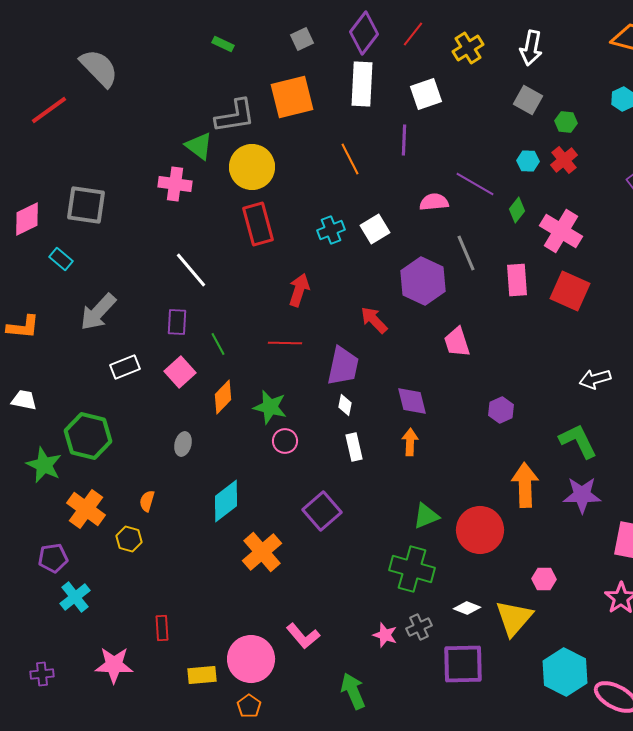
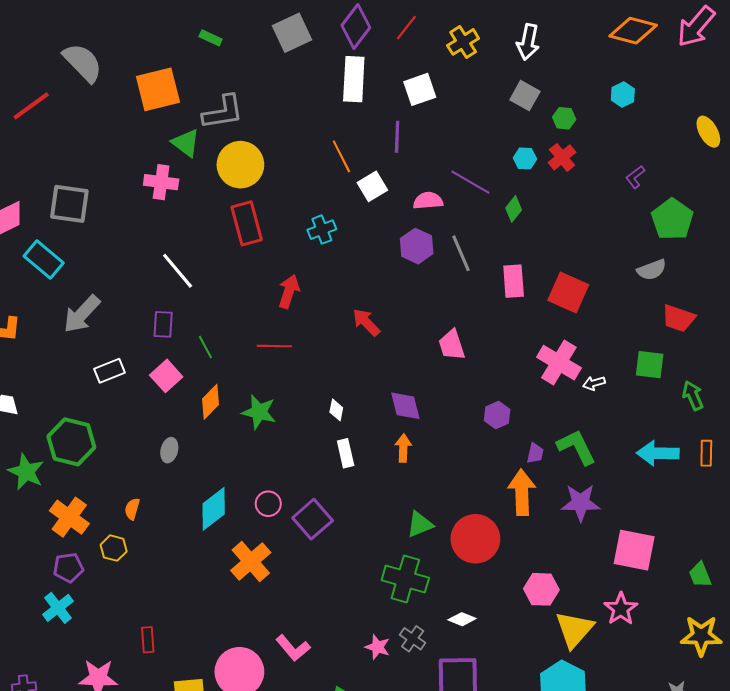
gray square: (302, 39) -> (292, 33), size x1.6
orange square: (292, 97) -> (158, 89), moved
white square: (375, 229) -> (372, 186), moved
pink cross: (561, 231) -> (559, 363), moved
cyan rectangle: (61, 259) -> (44, 259), size x1.6
purple hexagon: (423, 281) -> (417, 246), moved, size x0.7
purple trapezoid: (343, 366) -> (535, 453), moved, size x0.5
white arrow: (595, 379) -> (594, 383), size x0.7
pink circle: (285, 441) -> (268, 504), moved
purple pentagon: (53, 558) -> (68, 568), moved
pink hexagon: (544, 579) -> (541, 589), size x1.4
yellow triangle: (514, 618) -> (574, 629), moved
gray cross: (419, 627) -> (413, 639), turned -30

